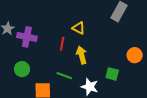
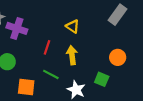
red line: (62, 44) -> (47, 47), moved
orange circle: (135, 55) -> (118, 57), moved

